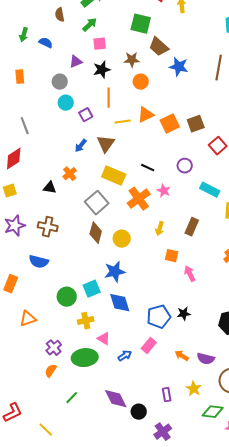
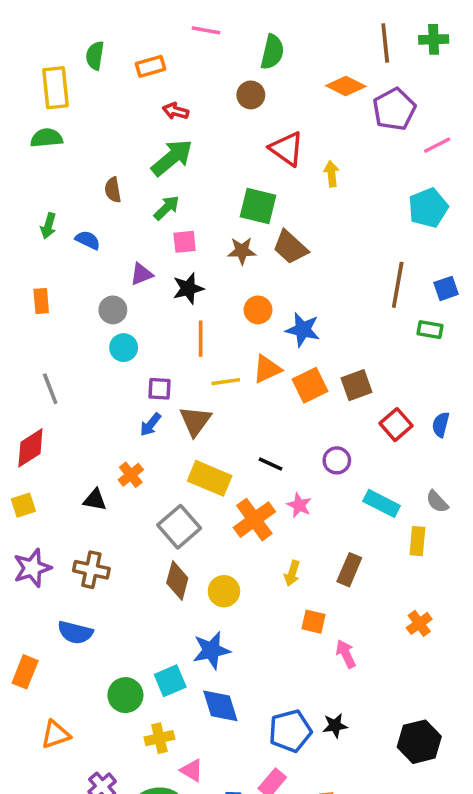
brown star: (132, 60) -> (242, 251), moved
blue star: (179, 67) -> (303, 330), moved
purple square: (86, 115) -> (159, 389), moved, turned 32

